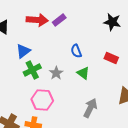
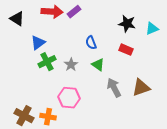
black star: (112, 22) -> (127, 24), moved
pink hexagon: (42, 100) -> (69, 98), moved
gray arrow: (90, 108) -> (114, 88), moved, turned -54

